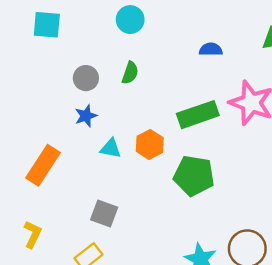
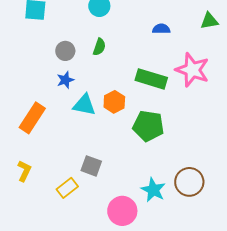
green rectangle: (198, 115) -> (151, 79), turned 36
cyan triangle: (111, 148) -> (84, 105), size x1.4
gray square: (104, 213) -> (91, 166), moved

